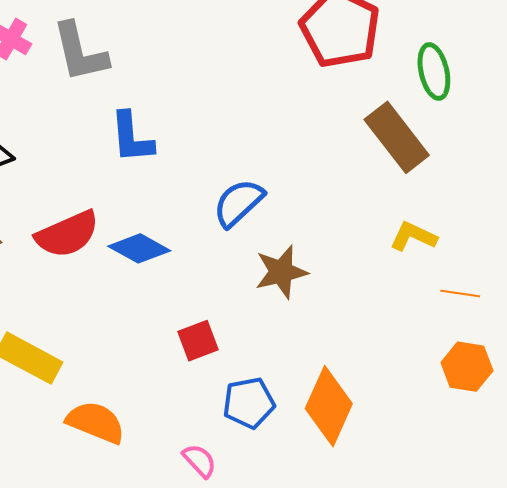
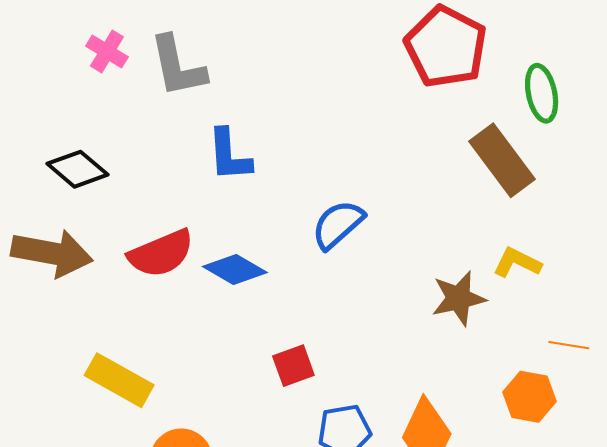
brown star: (281, 272) -> (459, 298), moved
orange line: (460, 294) -> (569, 345), moved
orange hexagon: (467, 367) -> (530, 397), moved

